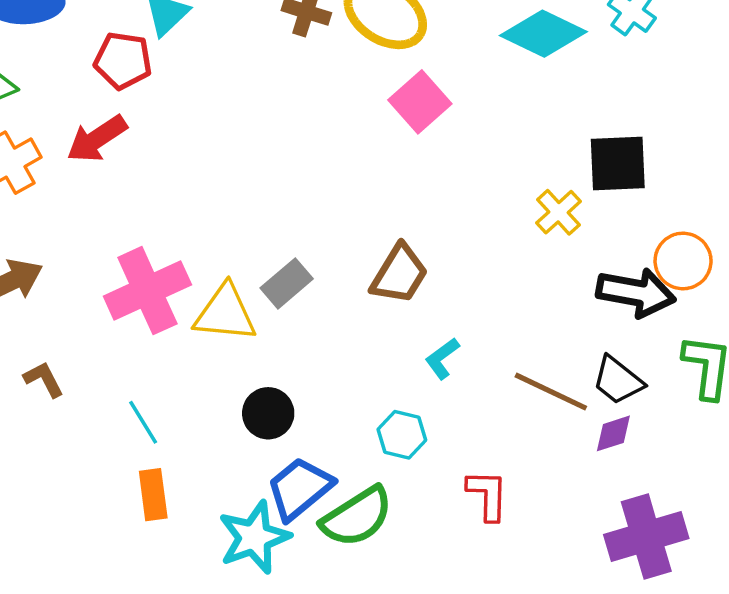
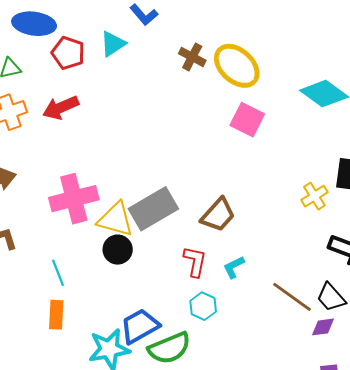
red pentagon: (123, 61) -> (68, 53), moved
pink square: (420, 102) -> (247, 120), turned -32
gray rectangle: (287, 283) -> (153, 209), size x1.6
black circle: (268, 413) -> (118, 250), moved
red L-shape: (487, 495) -> (195, 262), moved

